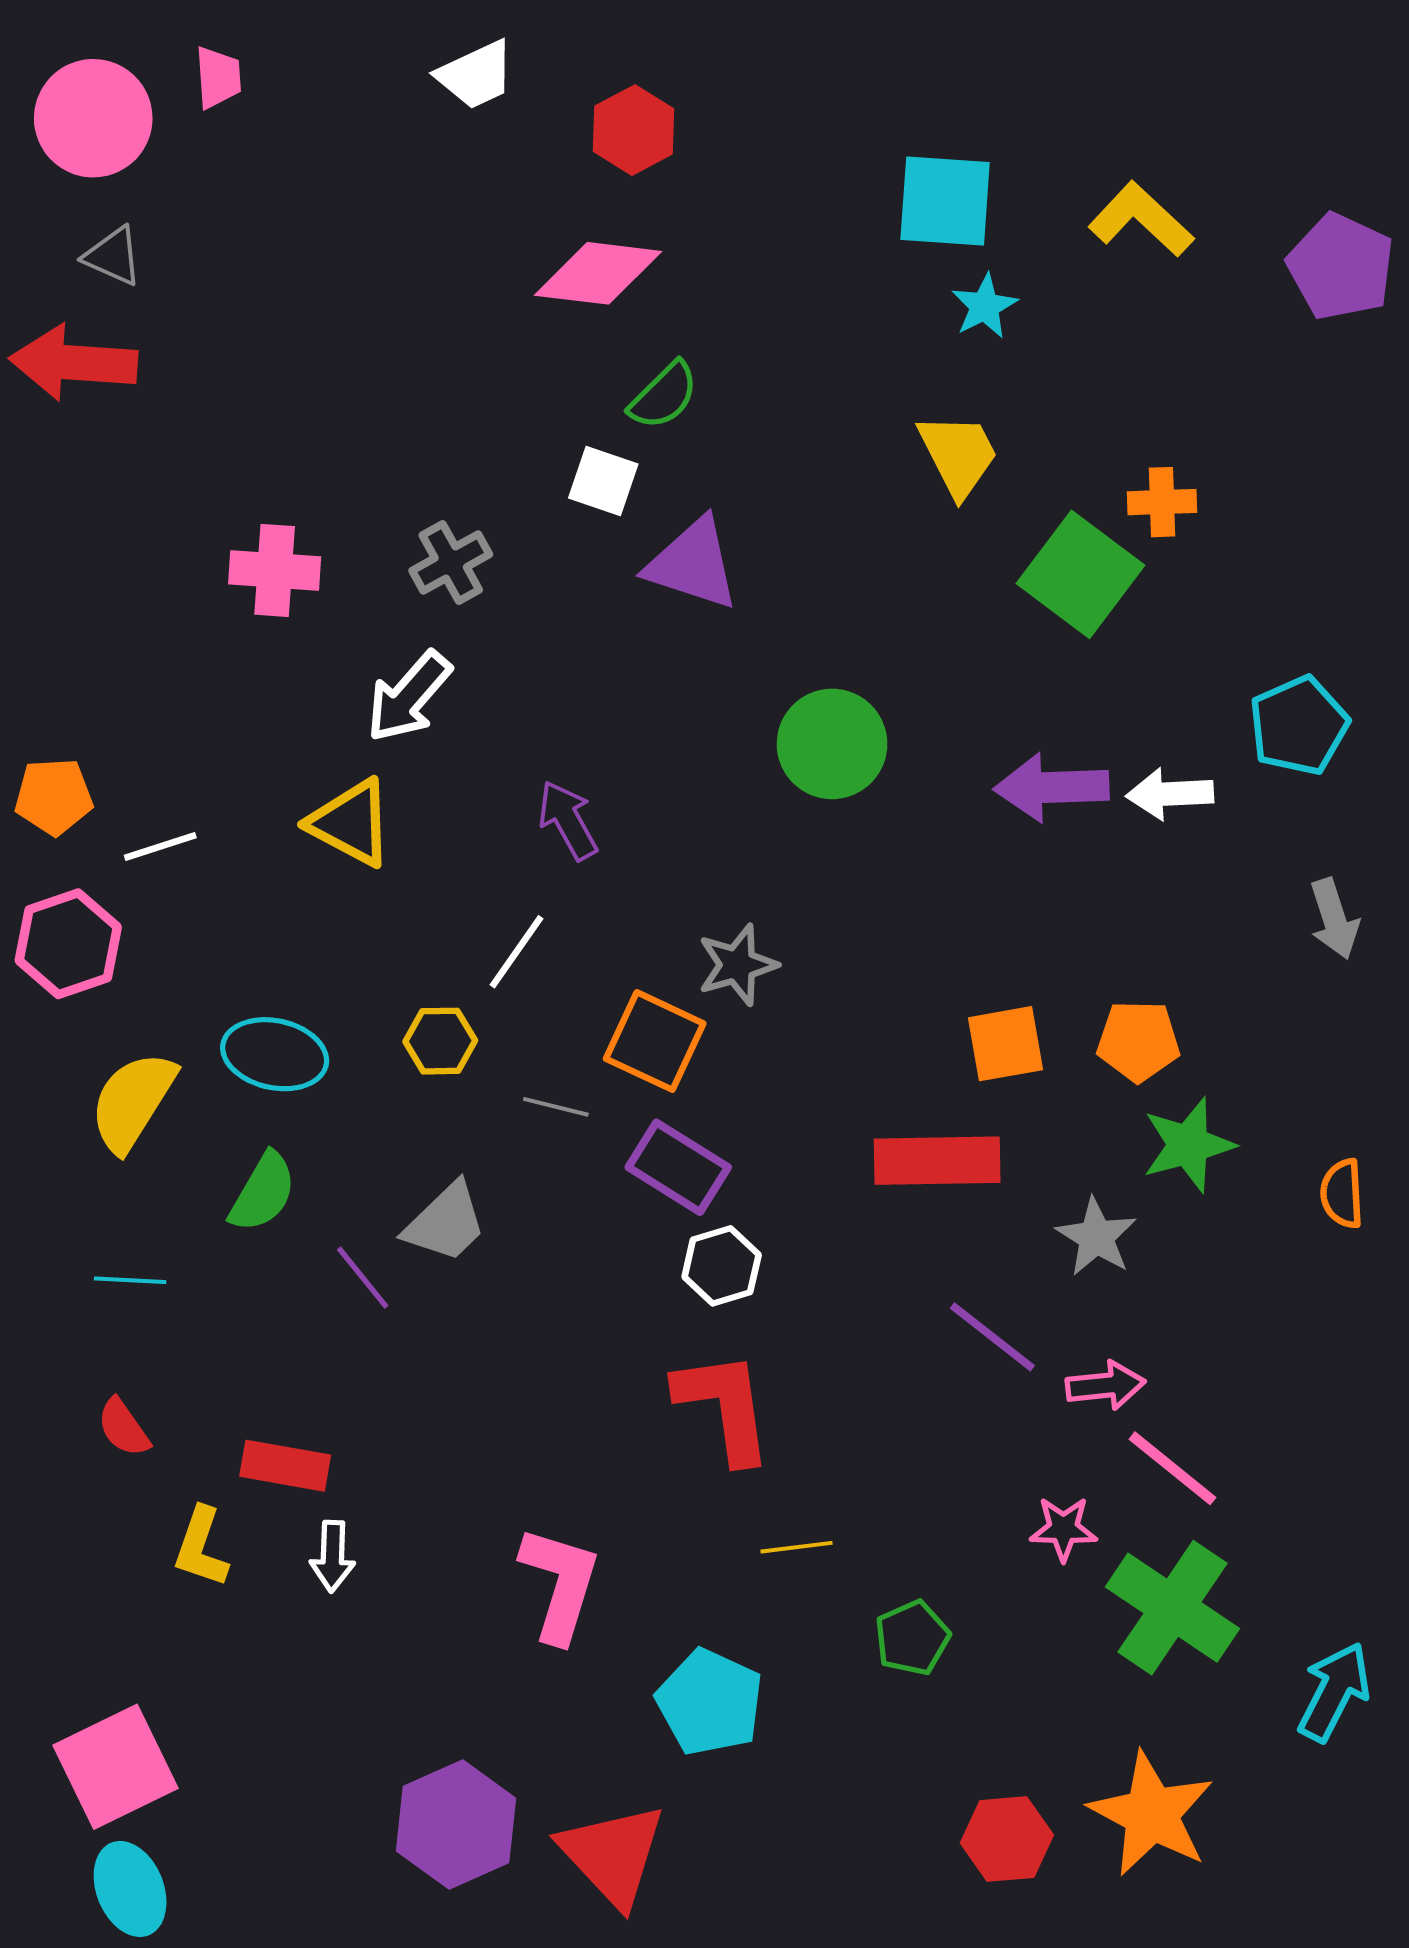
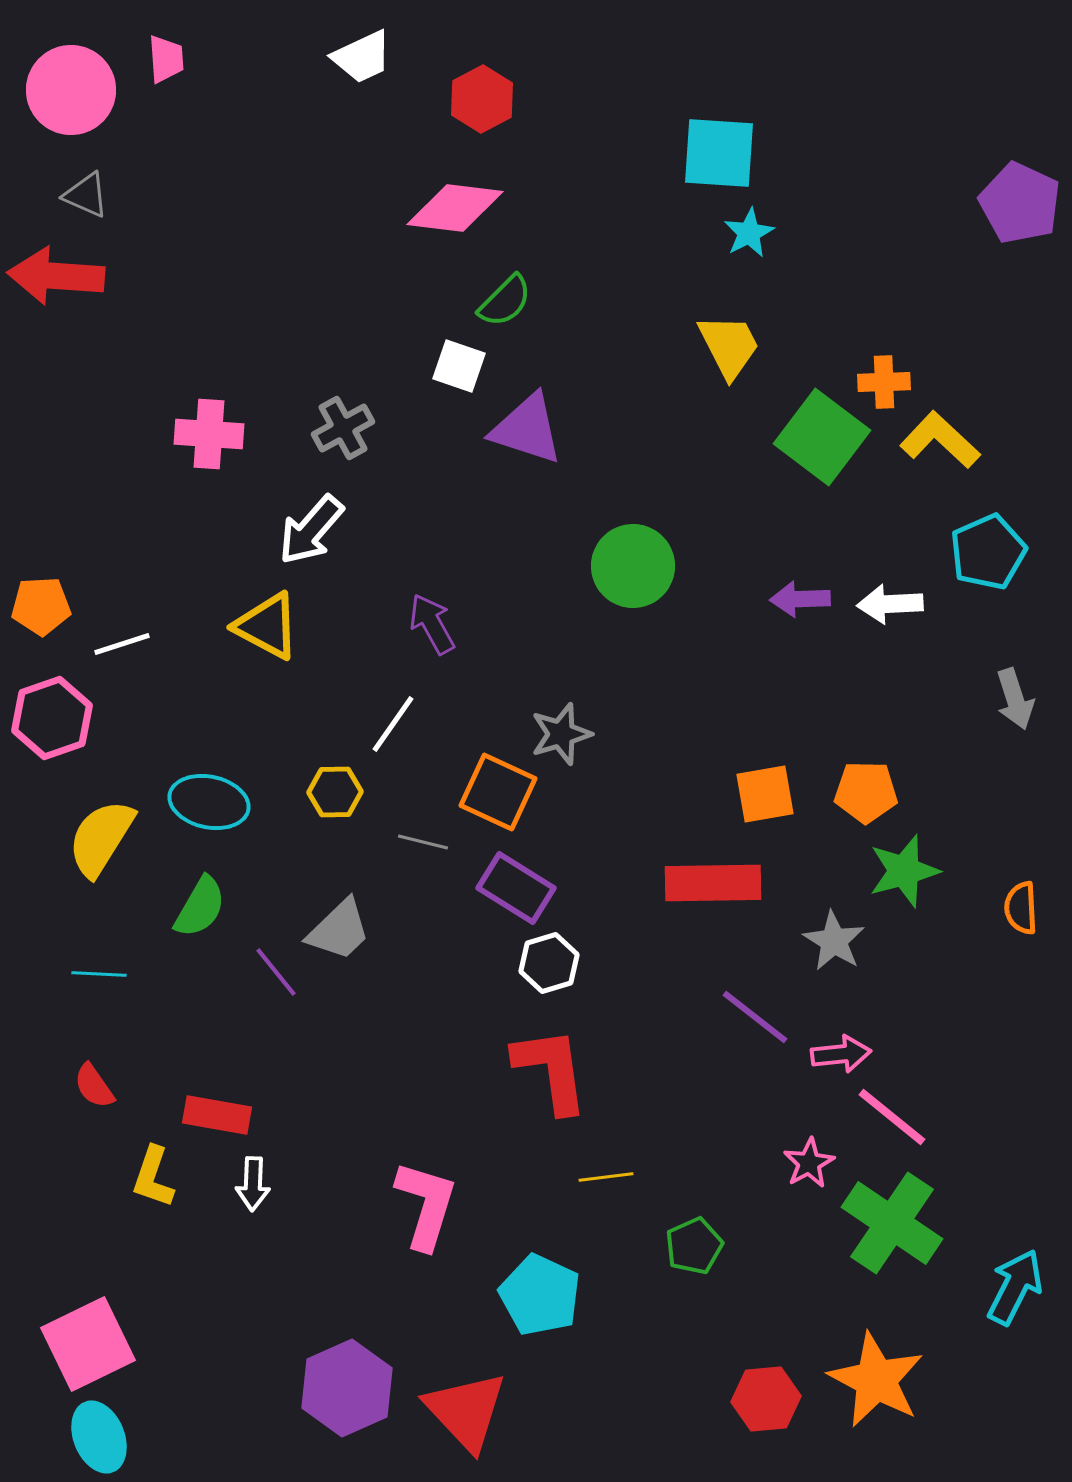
yellow L-shape: (1141, 219) -> (940, 440), moved
purple arrow: (1052, 787) -> (800, 599), size x0.7
pink star: (1063, 1529) -> (809, 1163), turned -30

